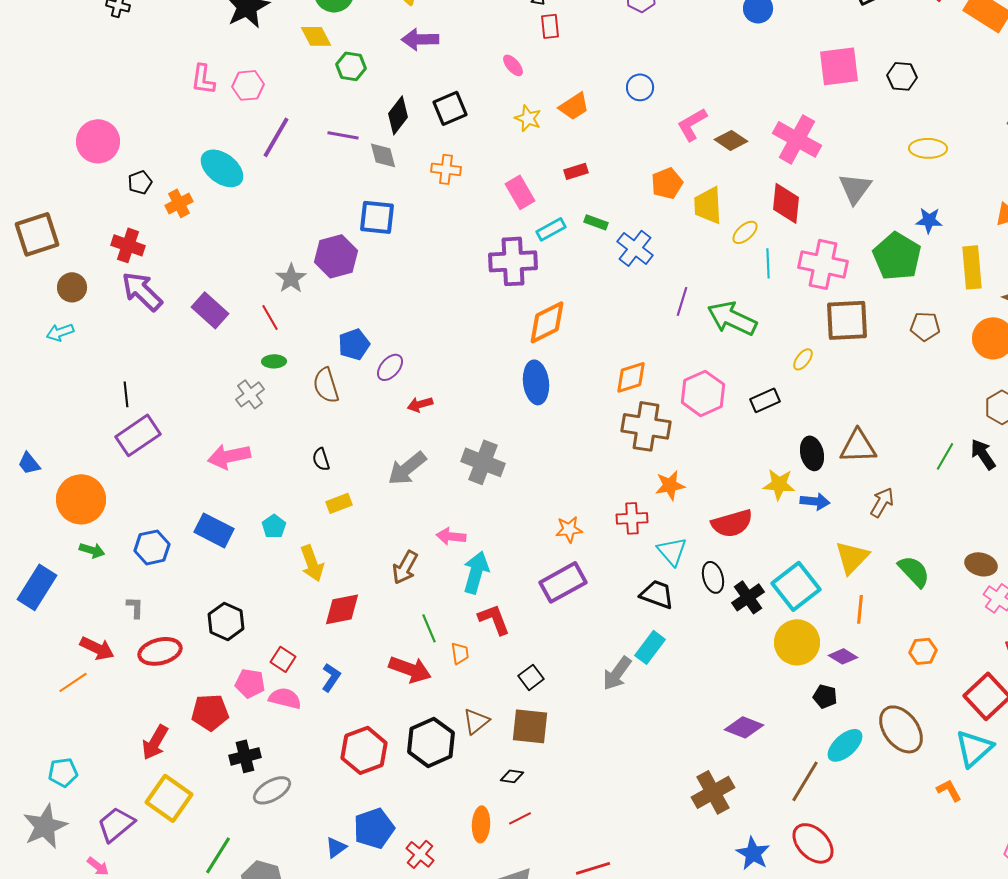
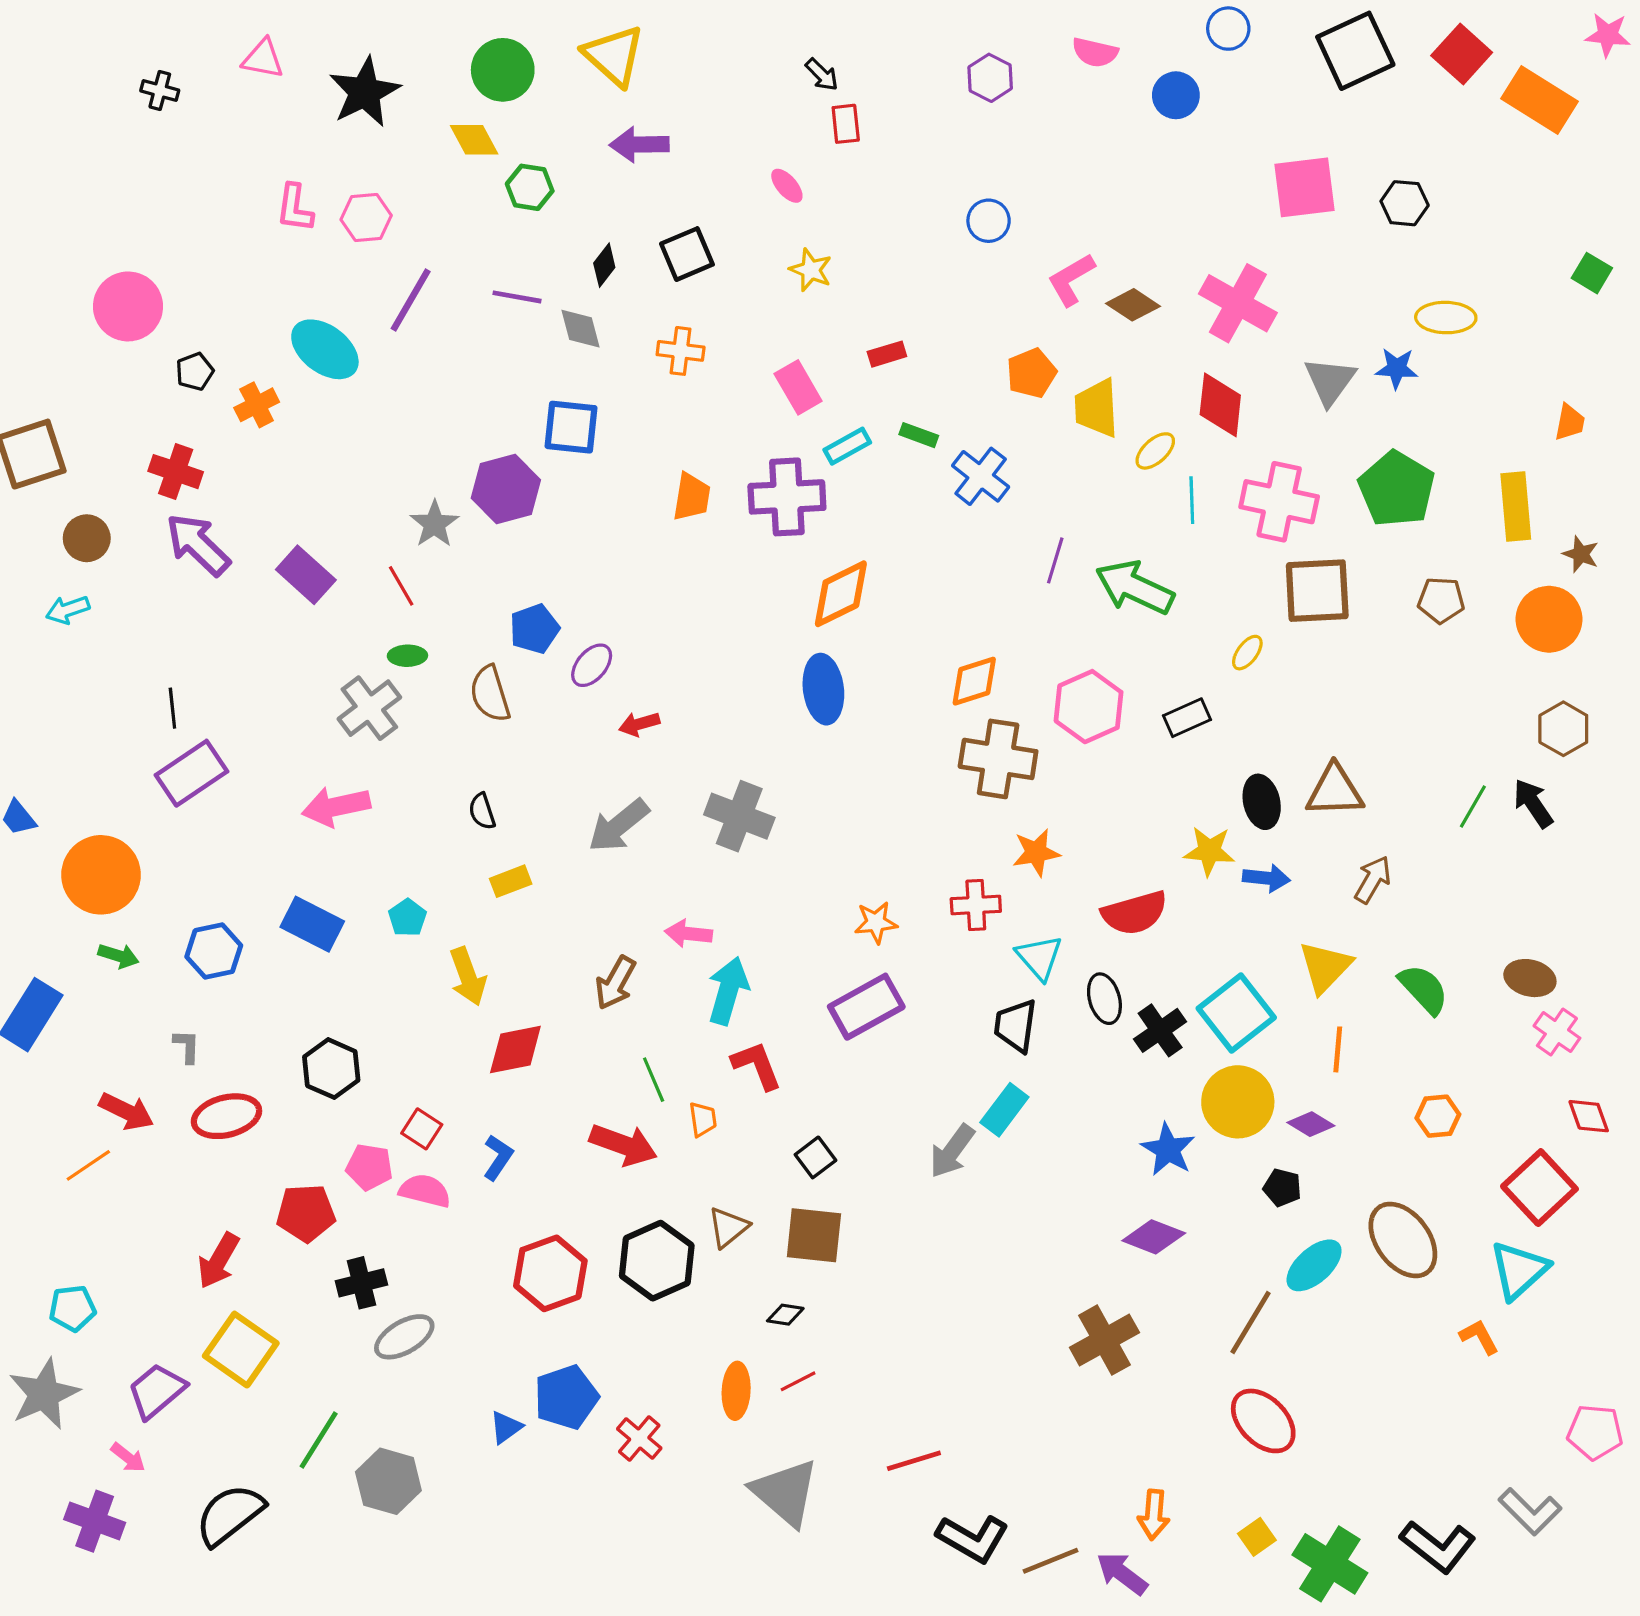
orange trapezoid: (574, 106) -> (692, 497), moved, turned -48
black diamond: (398, 115) -> (604, 265), size x0.7
blue star: (929, 220) -> (1397, 368), moved
gray cross: (250, 394) -> (369, 708), size x1.4
black trapezoid: (657, 594) -> (1016, 1026), turned -102
blue star: (753, 853) -> (1168, 1149), moved

